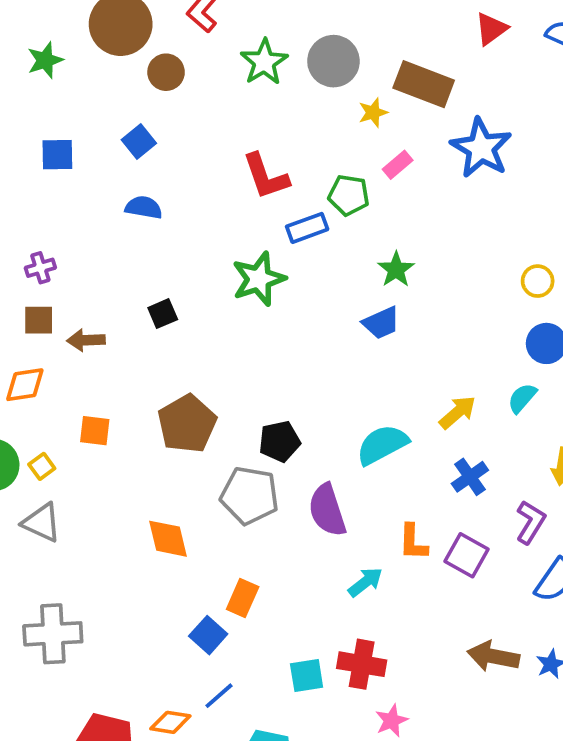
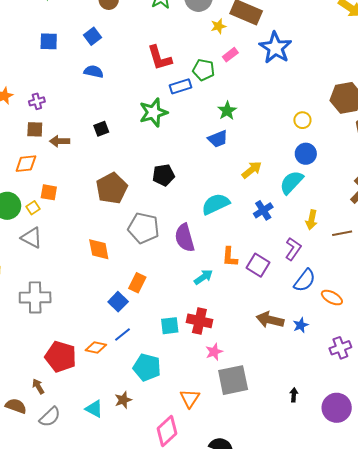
cyan semicircle: (522, 398) -> (291, 182), size x1.5
yellow arrow: (457, 412) -> (252, 170), moved
orange square: (95, 431) -> (49, 192), moved
black pentagon: (279, 441) -> (164, 175), moved
blue cross: (470, 477) -> (263, 210), moved

